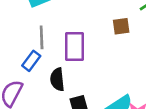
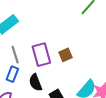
brown square: (121, 26) -> (65, 55), moved

